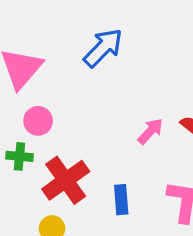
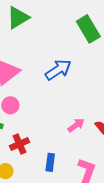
red cross: (66, 180) -> (19, 144), size x0.7

